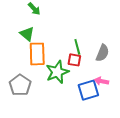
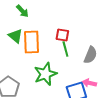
orange rectangle: (37, 54) -> (31, 42), moved
red square: (74, 60) -> (62, 35), moved

